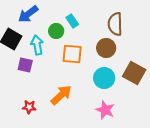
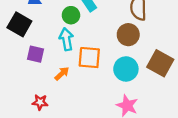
cyan arrow: (37, 45) -> (66, 39), moved
orange square: (72, 54) -> (89, 58), moved
orange arrow: (61, 95) -> (62, 74), moved, size x0.6

